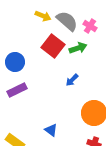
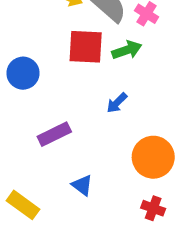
red square: (53, 46) -> (86, 47), turned -35
purple rectangle: (17, 90) -> (54, 134), moved

